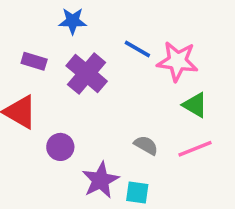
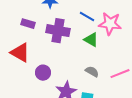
purple cross: (87, 73) -> (58, 31), turned -30
green triangle: (195, 105) -> (91, 40), moved

